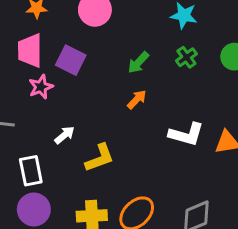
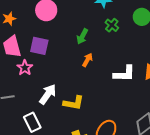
white arrow: (65, 135) -> (48, 94), size x1.5
yellow L-shape: (100, 158) -> (74, 103), turned 45

